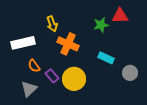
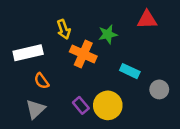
green star: (101, 25) -> (108, 34), moved
purple rectangle: (52, 76) -> (81, 105), moved
yellow circle: (74, 79) -> (108, 105), moved

